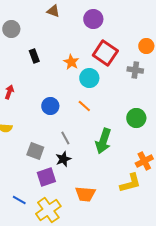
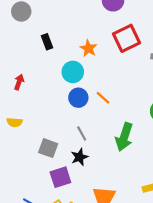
red square: (105, 53) -> (126, 38), turned 30
cyan circle: (89, 78) -> (73, 72), moved
blue circle: (50, 106) -> (78, 98), moved

